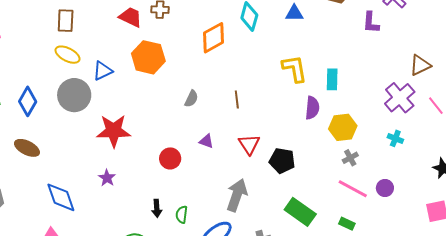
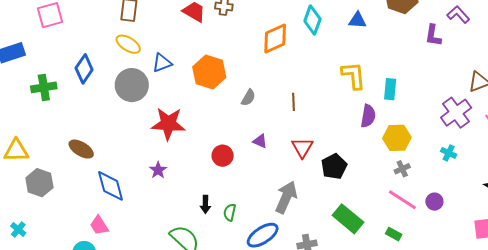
orange hexagon: (148, 57) -> (209, 72), moved
blue diamond: (28, 101) -> (84, 69), moved
brown ellipse: (27, 148) -> (81, 149), moved
black pentagon: (282, 161) -> (334, 166), turned 30

